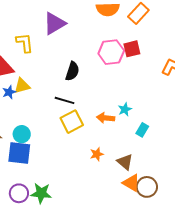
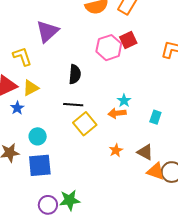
yellow triangle: (22, 86) -> (31, 88), moved
cyan star: (125, 109) -> (124, 101), moved
cyan circle: (22, 134) -> (38, 136), moved

